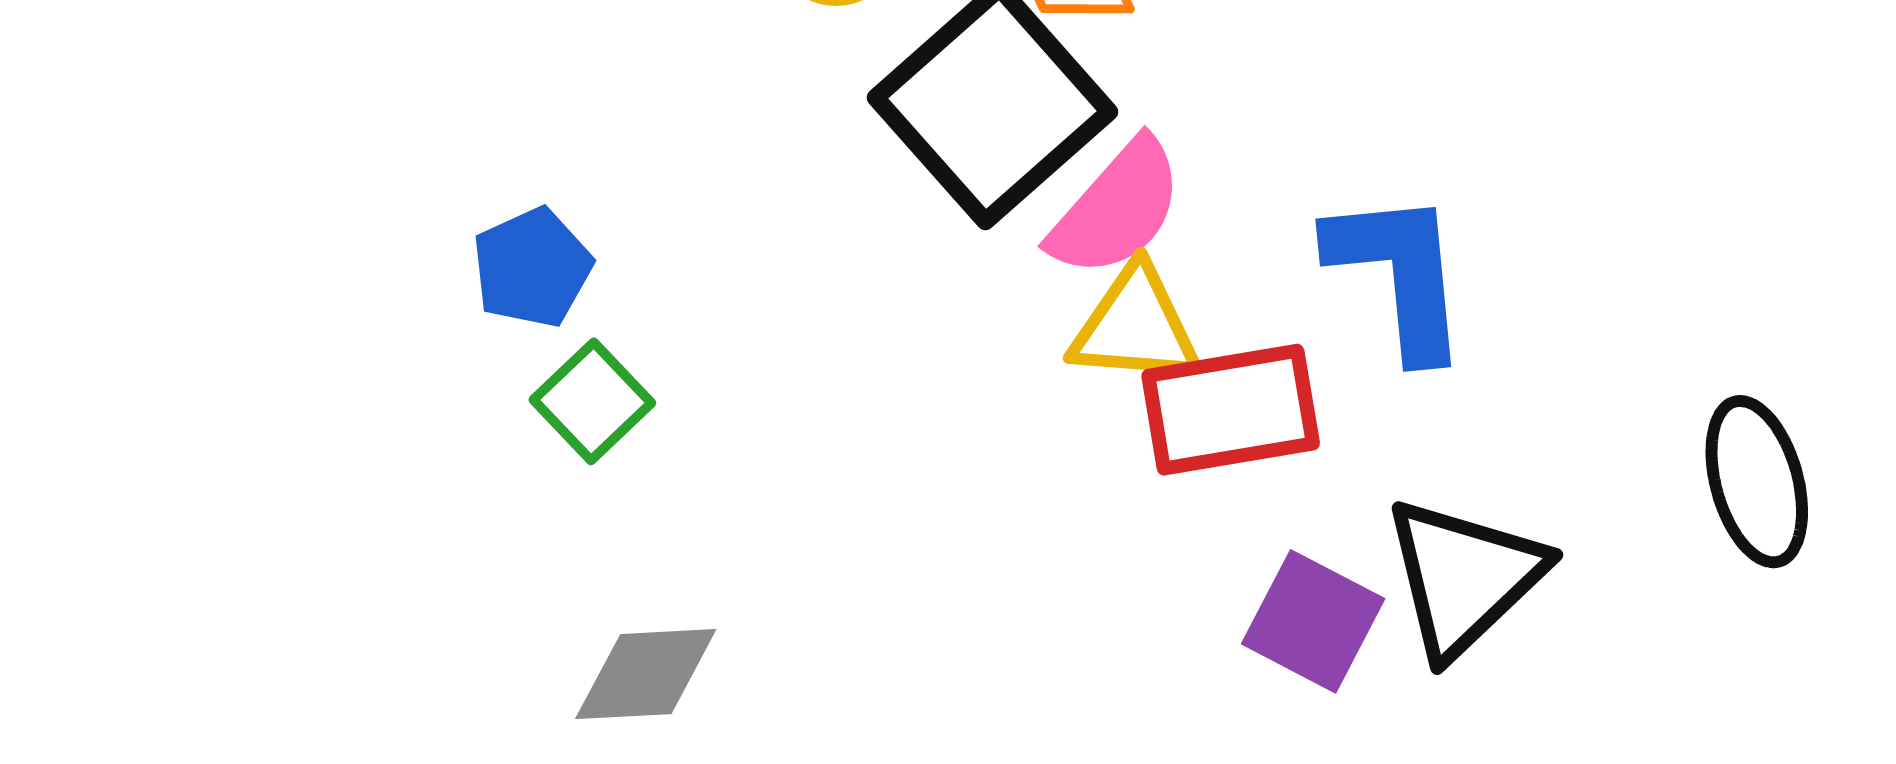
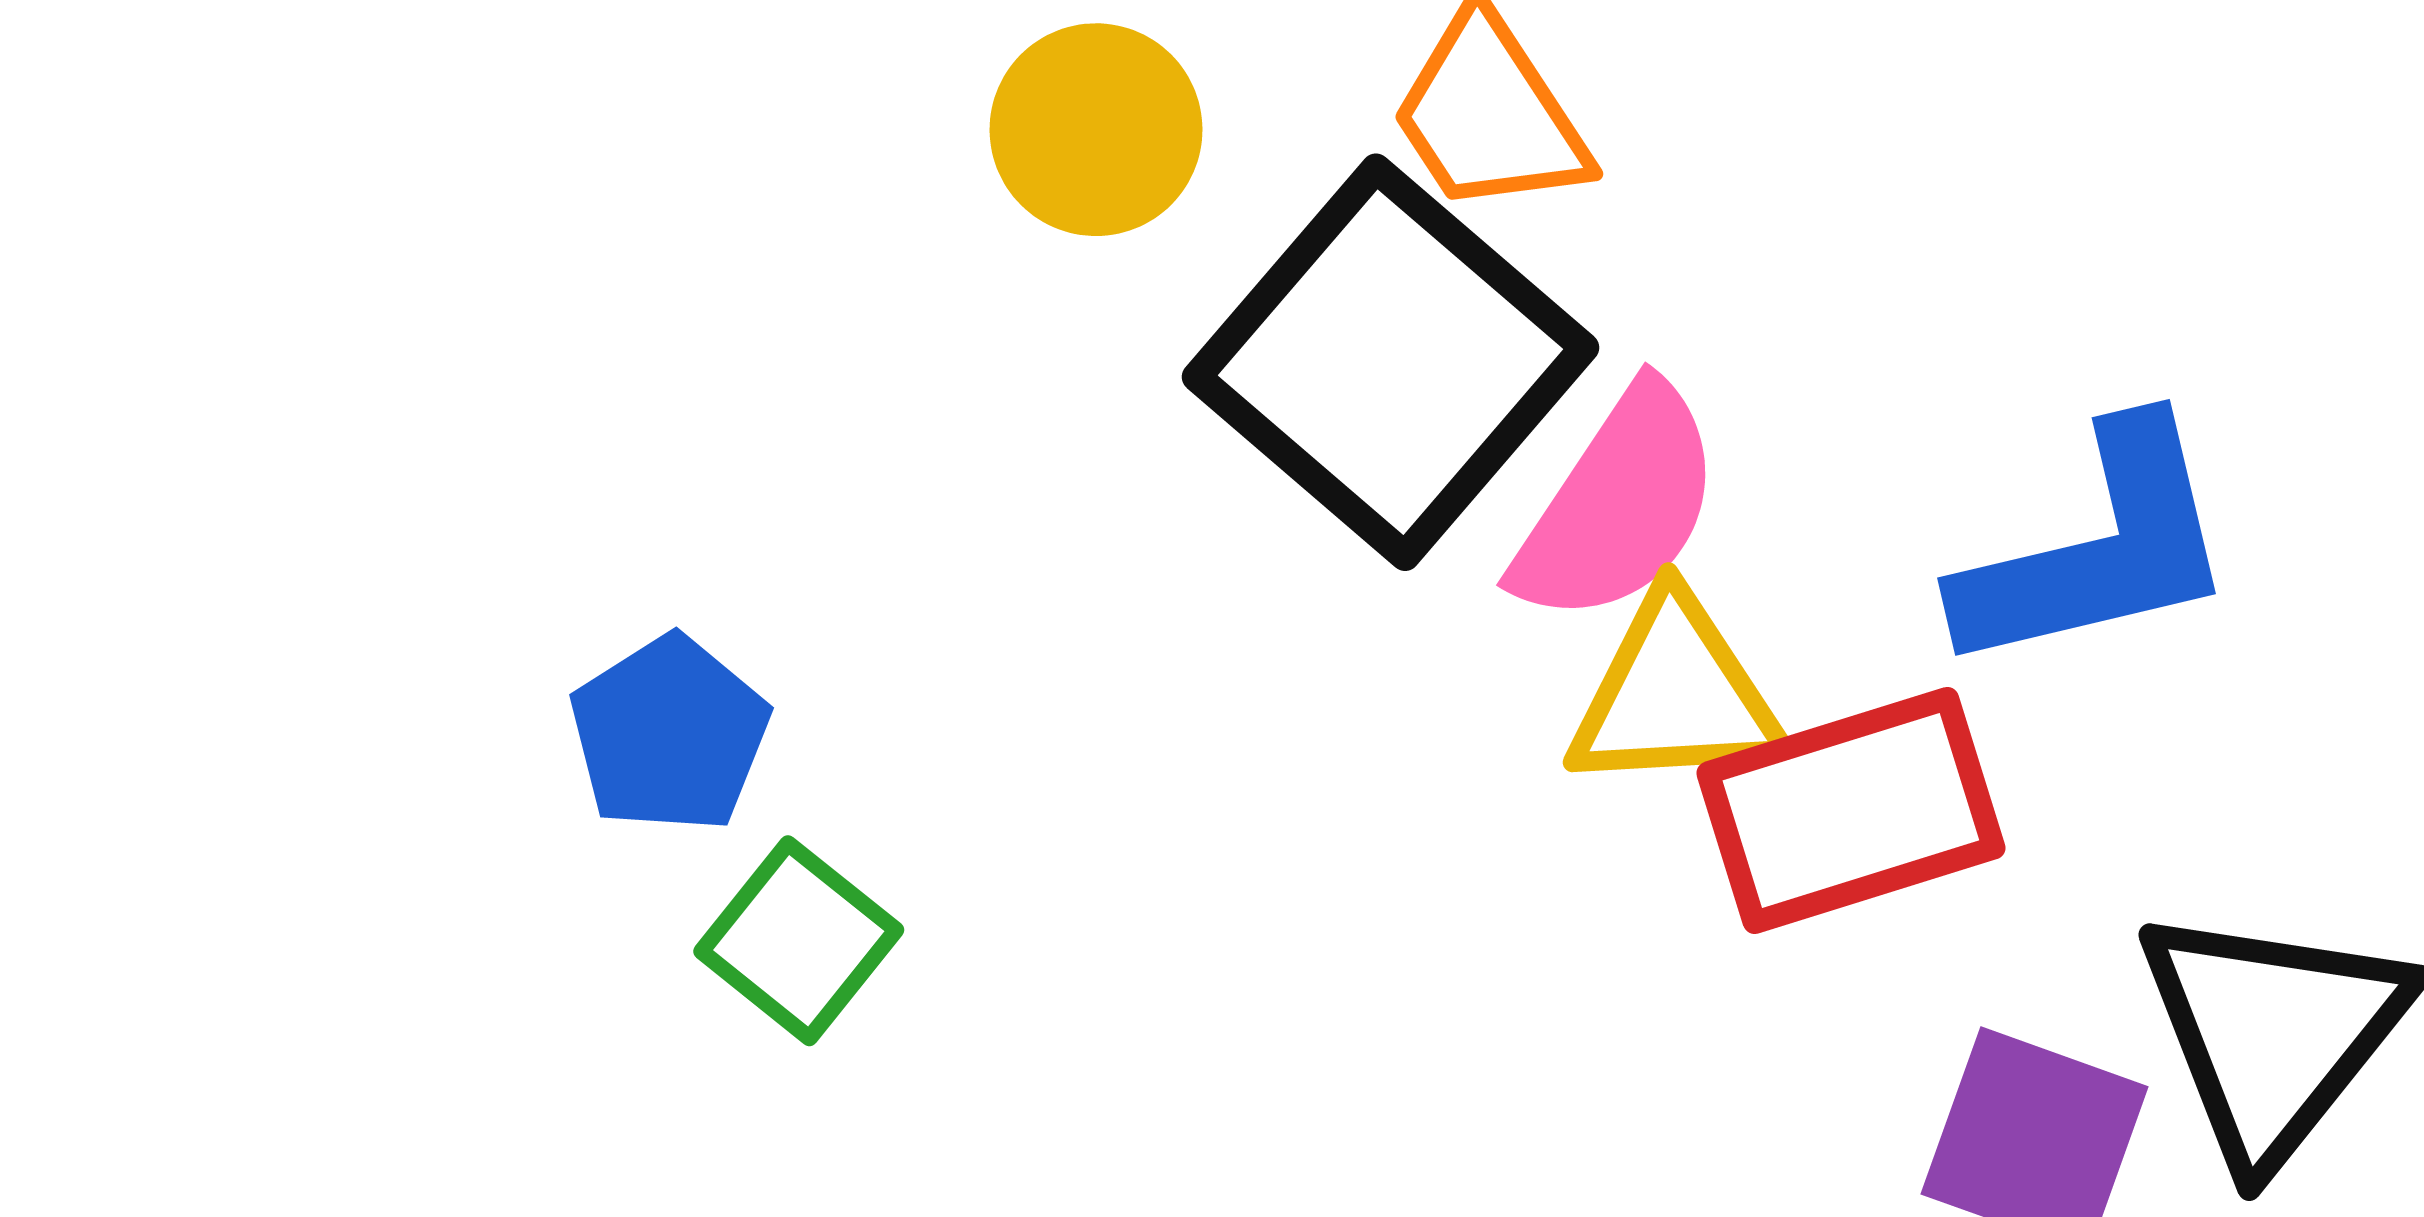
blue L-shape: (1399, 274) -> (2098, 549), turned 90

